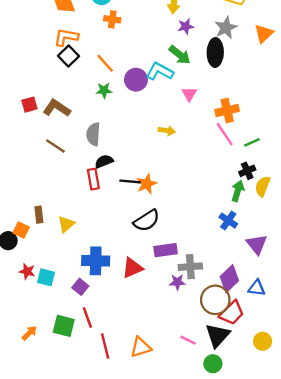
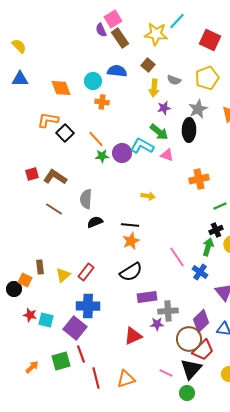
orange L-shape: (66, 37) -> (48, 120), moved
green star: (104, 90) -> (102, 156), moved
pink triangle: (189, 94) -> (167, 155), moved, turned -40
pink line: (225, 134) -> (177, 257), moved
red rectangle: (93, 179) -> (86, 272), moved, turned 48
black line: (130, 181) -> (130, 225), moved
red triangle: (132, 268) -> (133, 336), moved
purple square: (80, 287) -> (75, 328), size x1.6
green square: (64, 326) -> (61, 361), turned -30

